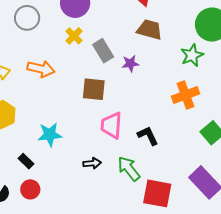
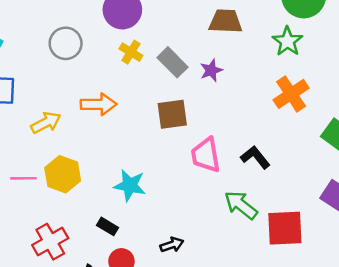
cyan star: (50, 135) -> (130, 185), turned 30
black arrow: (92, 163) -> (172, 245), moved

